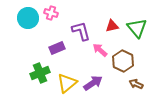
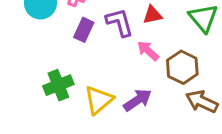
red triangle: (112, 26) -> (152, 15), moved
purple rectangle: (57, 48) -> (84, 30), moved, turned -42
brown arrow: (136, 84) -> (202, 102), size x1.5

